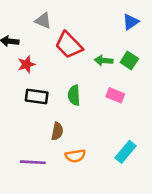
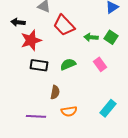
red star: (26, 64) -> (31, 40), size x1.5
green semicircle: (74, 95) -> (68, 64), turned 70
pink rectangle: (115, 95) -> (100, 64), turned 32

